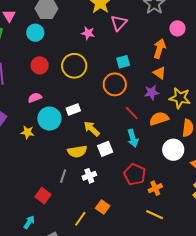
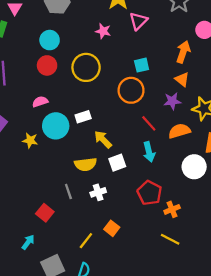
cyan circle: (35, 33) -> (50, 40), moved
gray line: (63, 176) -> (68, 192), turned -40

